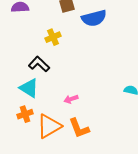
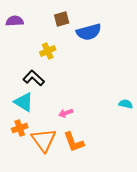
orange triangle: (49, 126) -> (44, 140), turned -36

